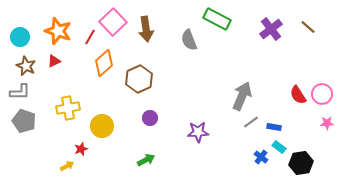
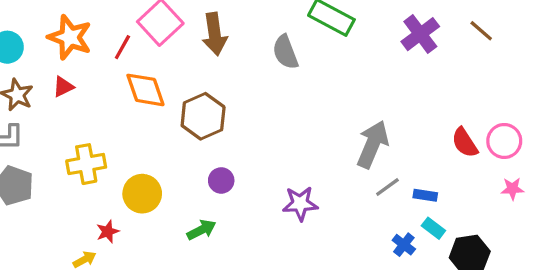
orange diamond: (104, 63) -> (145, 90), turned -68
green arrow: (146, 160) -> (201, 230), moved

